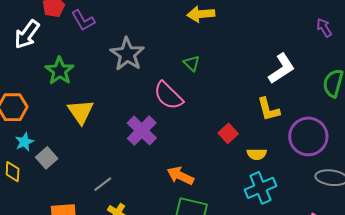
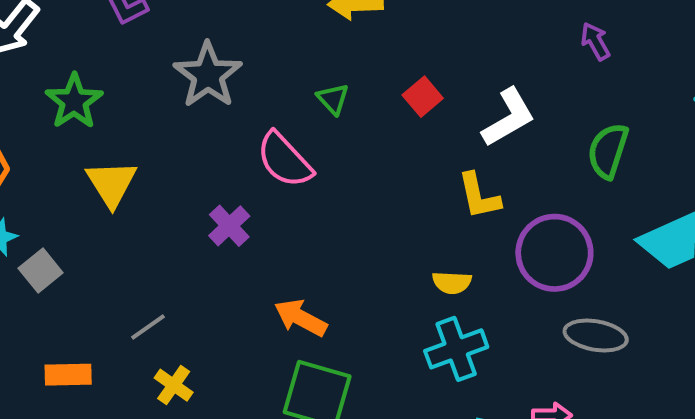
purple cross: (142, 131) -> (229, 226), size x0.7
red square: (228, 133) -> (423, 97), moved

